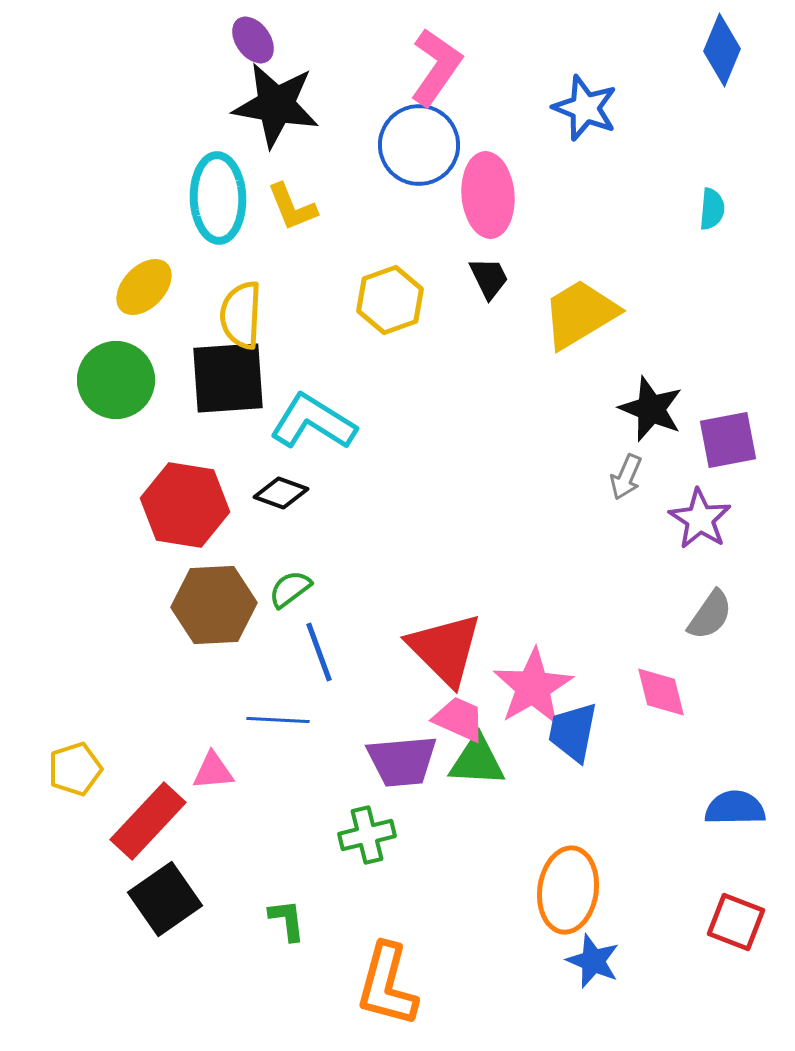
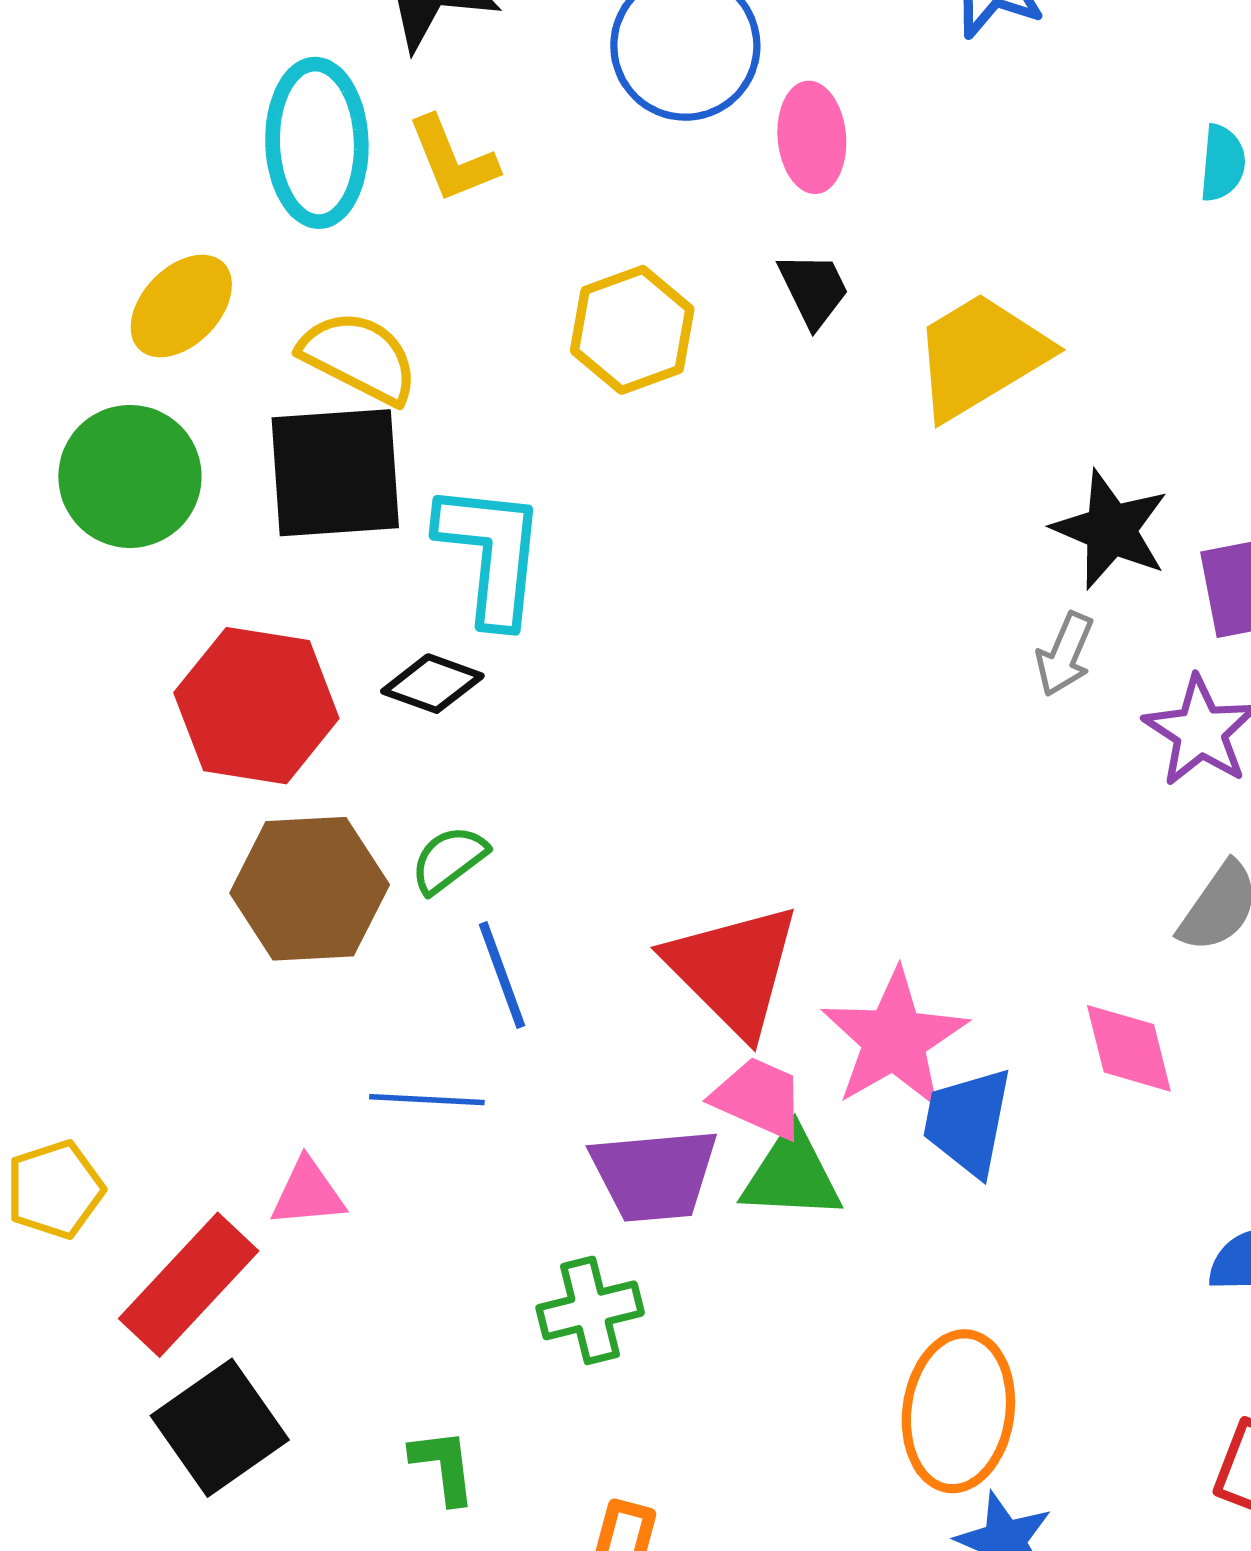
pink ellipse: (488, 195) -> (812, 137), size x0.7
yellow semicircle: (241, 315) -> (359, 357), turned 114
cyan L-shape: (313, 422) -> (491, 553), turned 64

